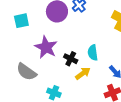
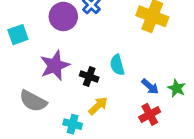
purple star: (46, 47) -> (55, 65), turned 30
yellow arrow: (83, 73) -> (98, 106), moved

